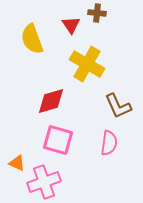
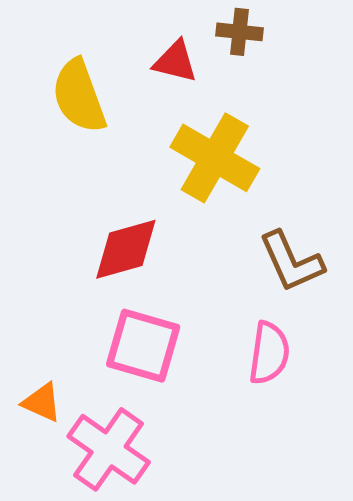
red triangle: (71, 25) -> (175, 62), turned -42
pink cross: (44, 182) -> (109, 449), turned -36

